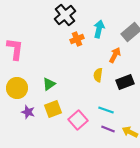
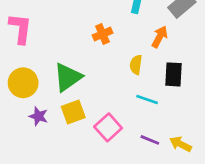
orange cross: (77, 39) -> (102, 34), moved
black rectangle: (125, 82) -> (174, 74), turned -66
green triangle: (49, 84) -> (68, 77), size x1.6
cyan line: (106, 110) -> (147, 99), moved

